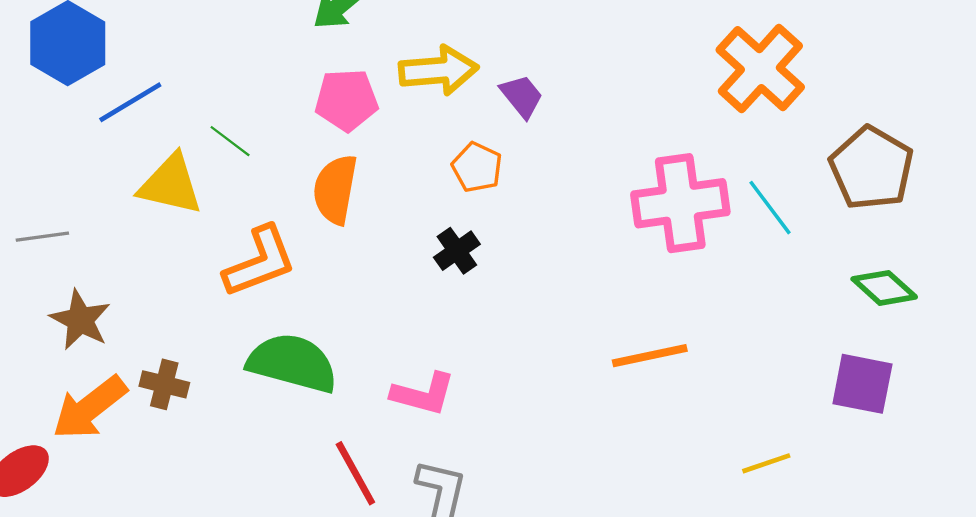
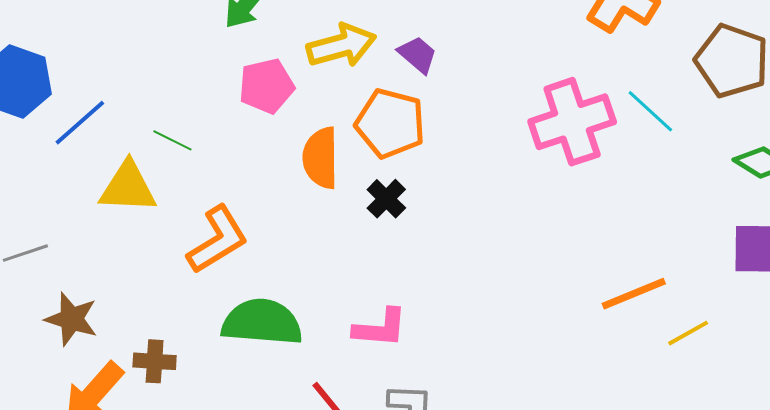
orange pentagon: (477, 167) -> (390, 123), size x1.6
orange semicircle: (335, 189) -> (321, 158), moved
orange line: (650, 356) -> (634, 294), moved

